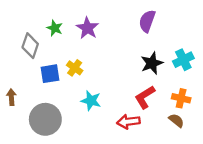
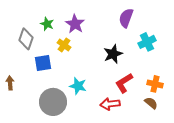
cyan cross: (183, 60) -> (147, 42), moved
black star: (152, 63) -> (113, 54), moved
yellow cross: (75, 68) -> (64, 45), moved
gray circle: (45, 119) -> (53, 102), moved

